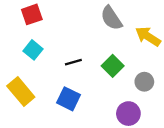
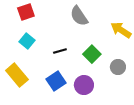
gray semicircle: (111, 18) -> (79, 16), moved
blue square: (68, 99) -> (56, 81), turned 30
purple circle: (128, 114) -> (84, 85), moved

